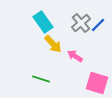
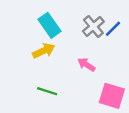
yellow arrow: (53, 44) -> (44, 51), moved, turned -72

